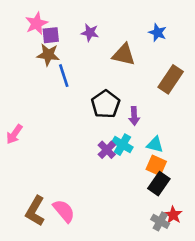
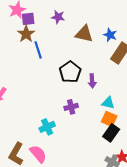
blue star: (158, 33) -> (110, 35), moved
brown star: (48, 55) -> (26, 34), turned 30
cyan cross: (122, 145) -> (47, 127), moved, turned 35
purple cross: (107, 150) -> (71, 107), turned 32

